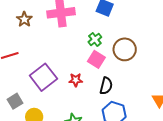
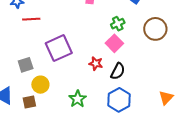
brown circle: (125, 49) -> (155, 29), moved
red star: (76, 80) -> (96, 63), moved

